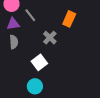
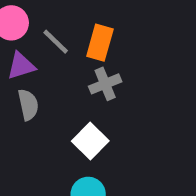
orange rectangle: (69, 19) -> (100, 43), moved
gray cross: (50, 38) -> (105, 84), turned 32

